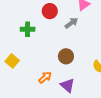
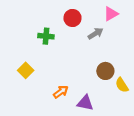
brown circle: (66, 56) -> (105, 71), moved
purple triangle: (67, 85) -> (85, 103), turned -35

